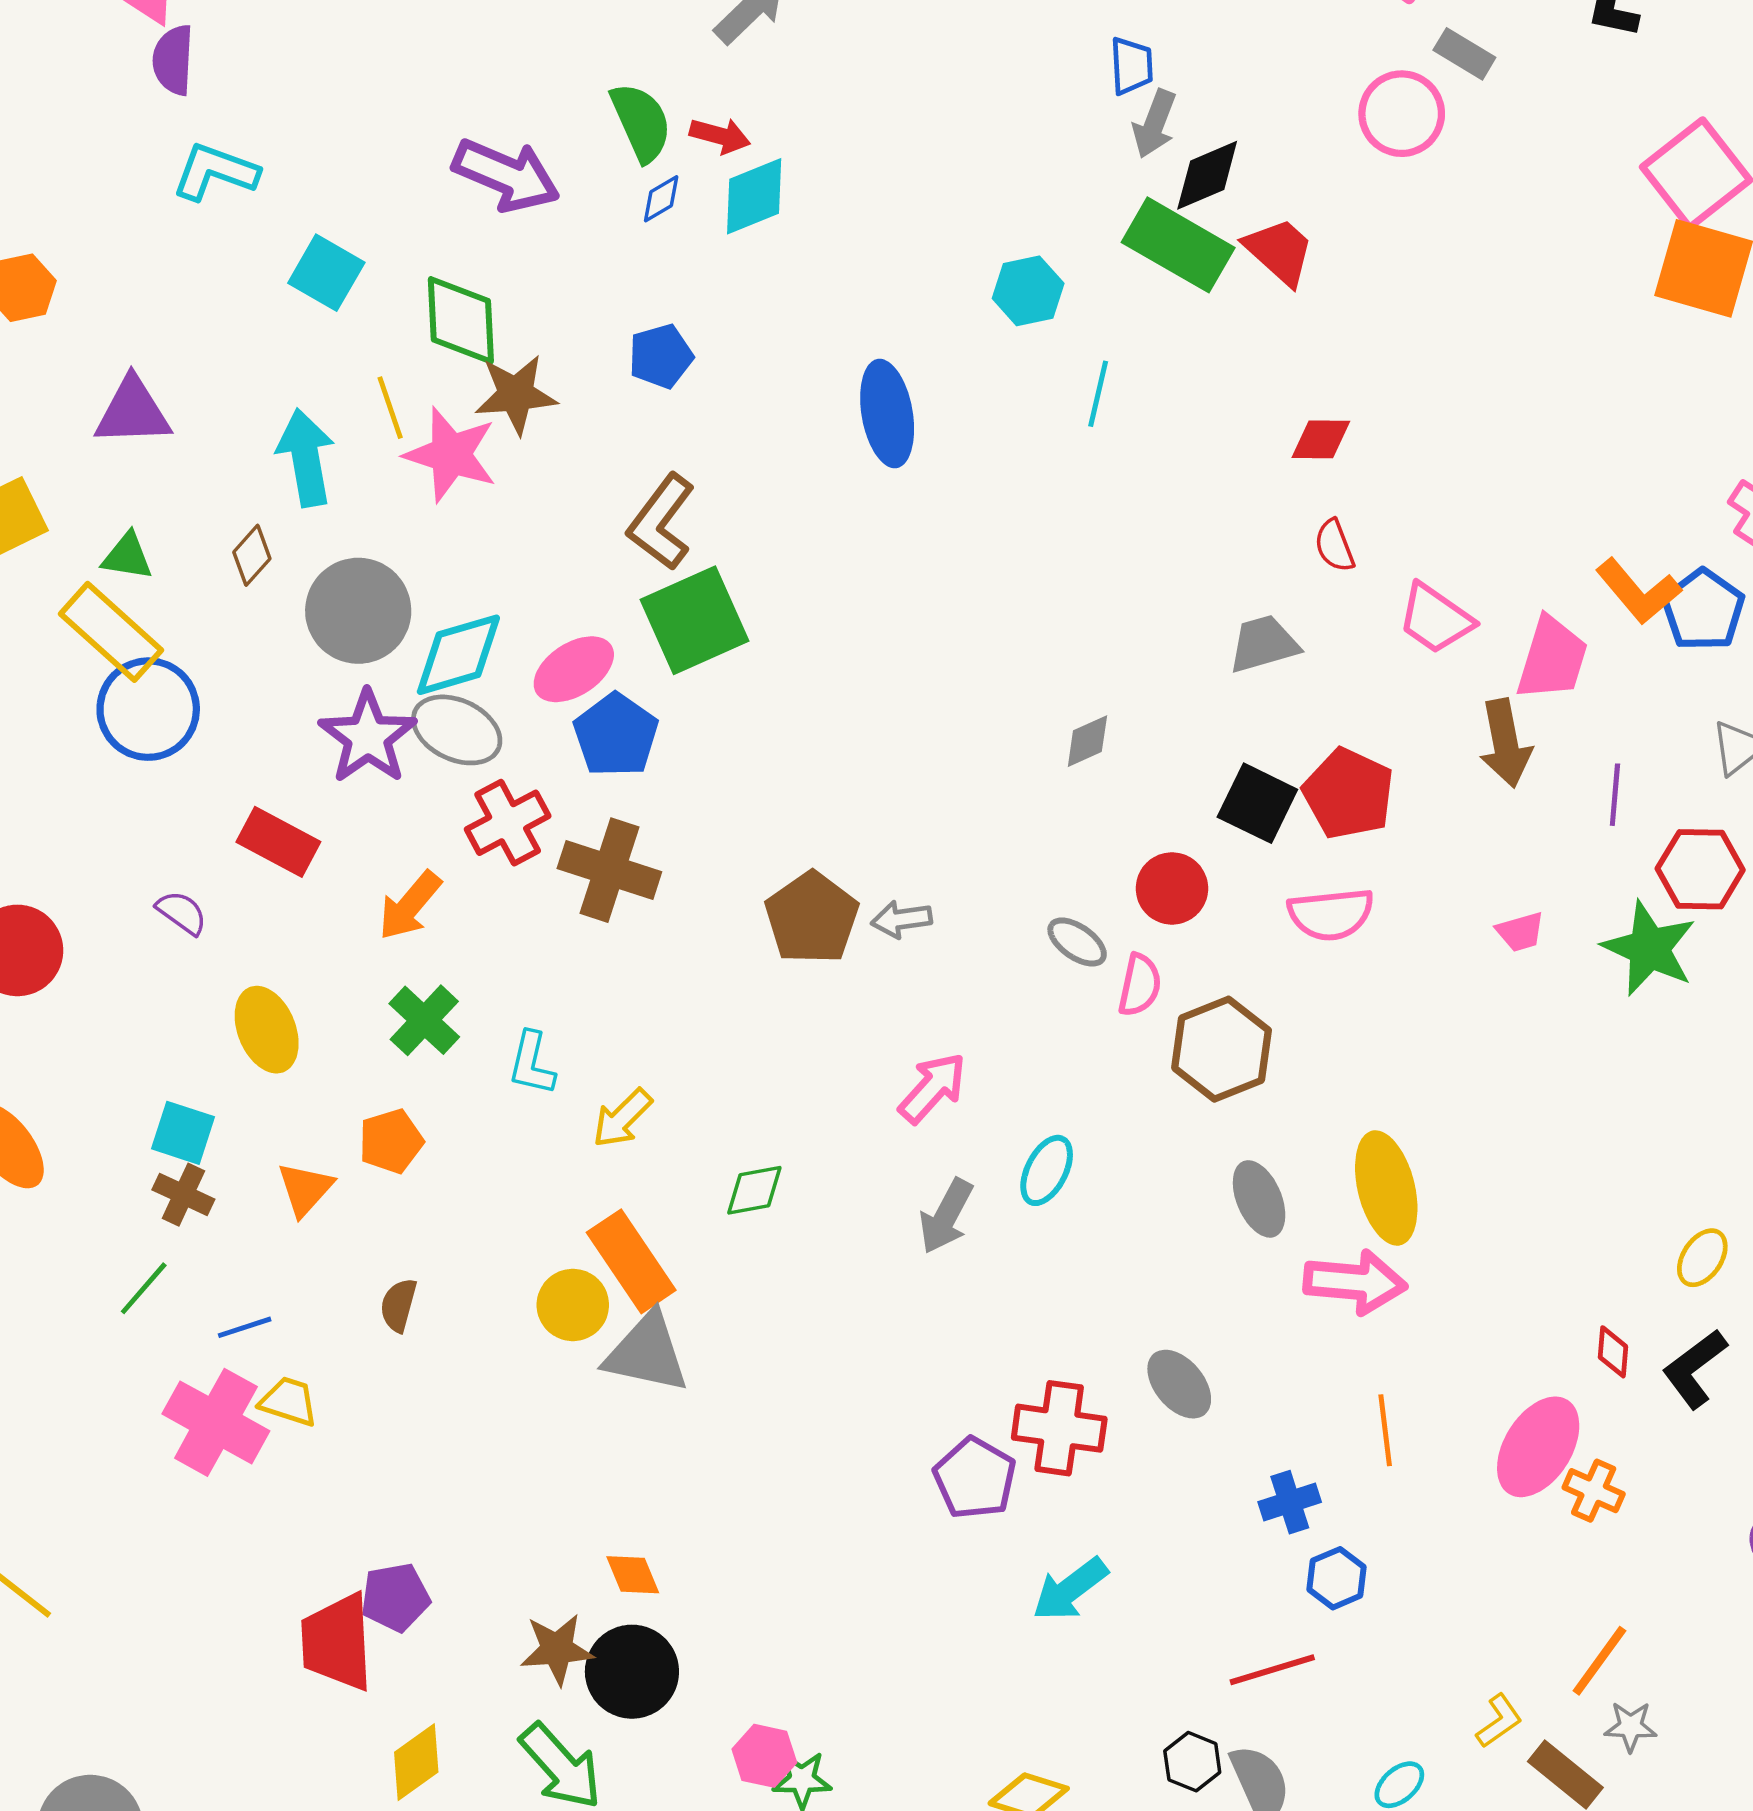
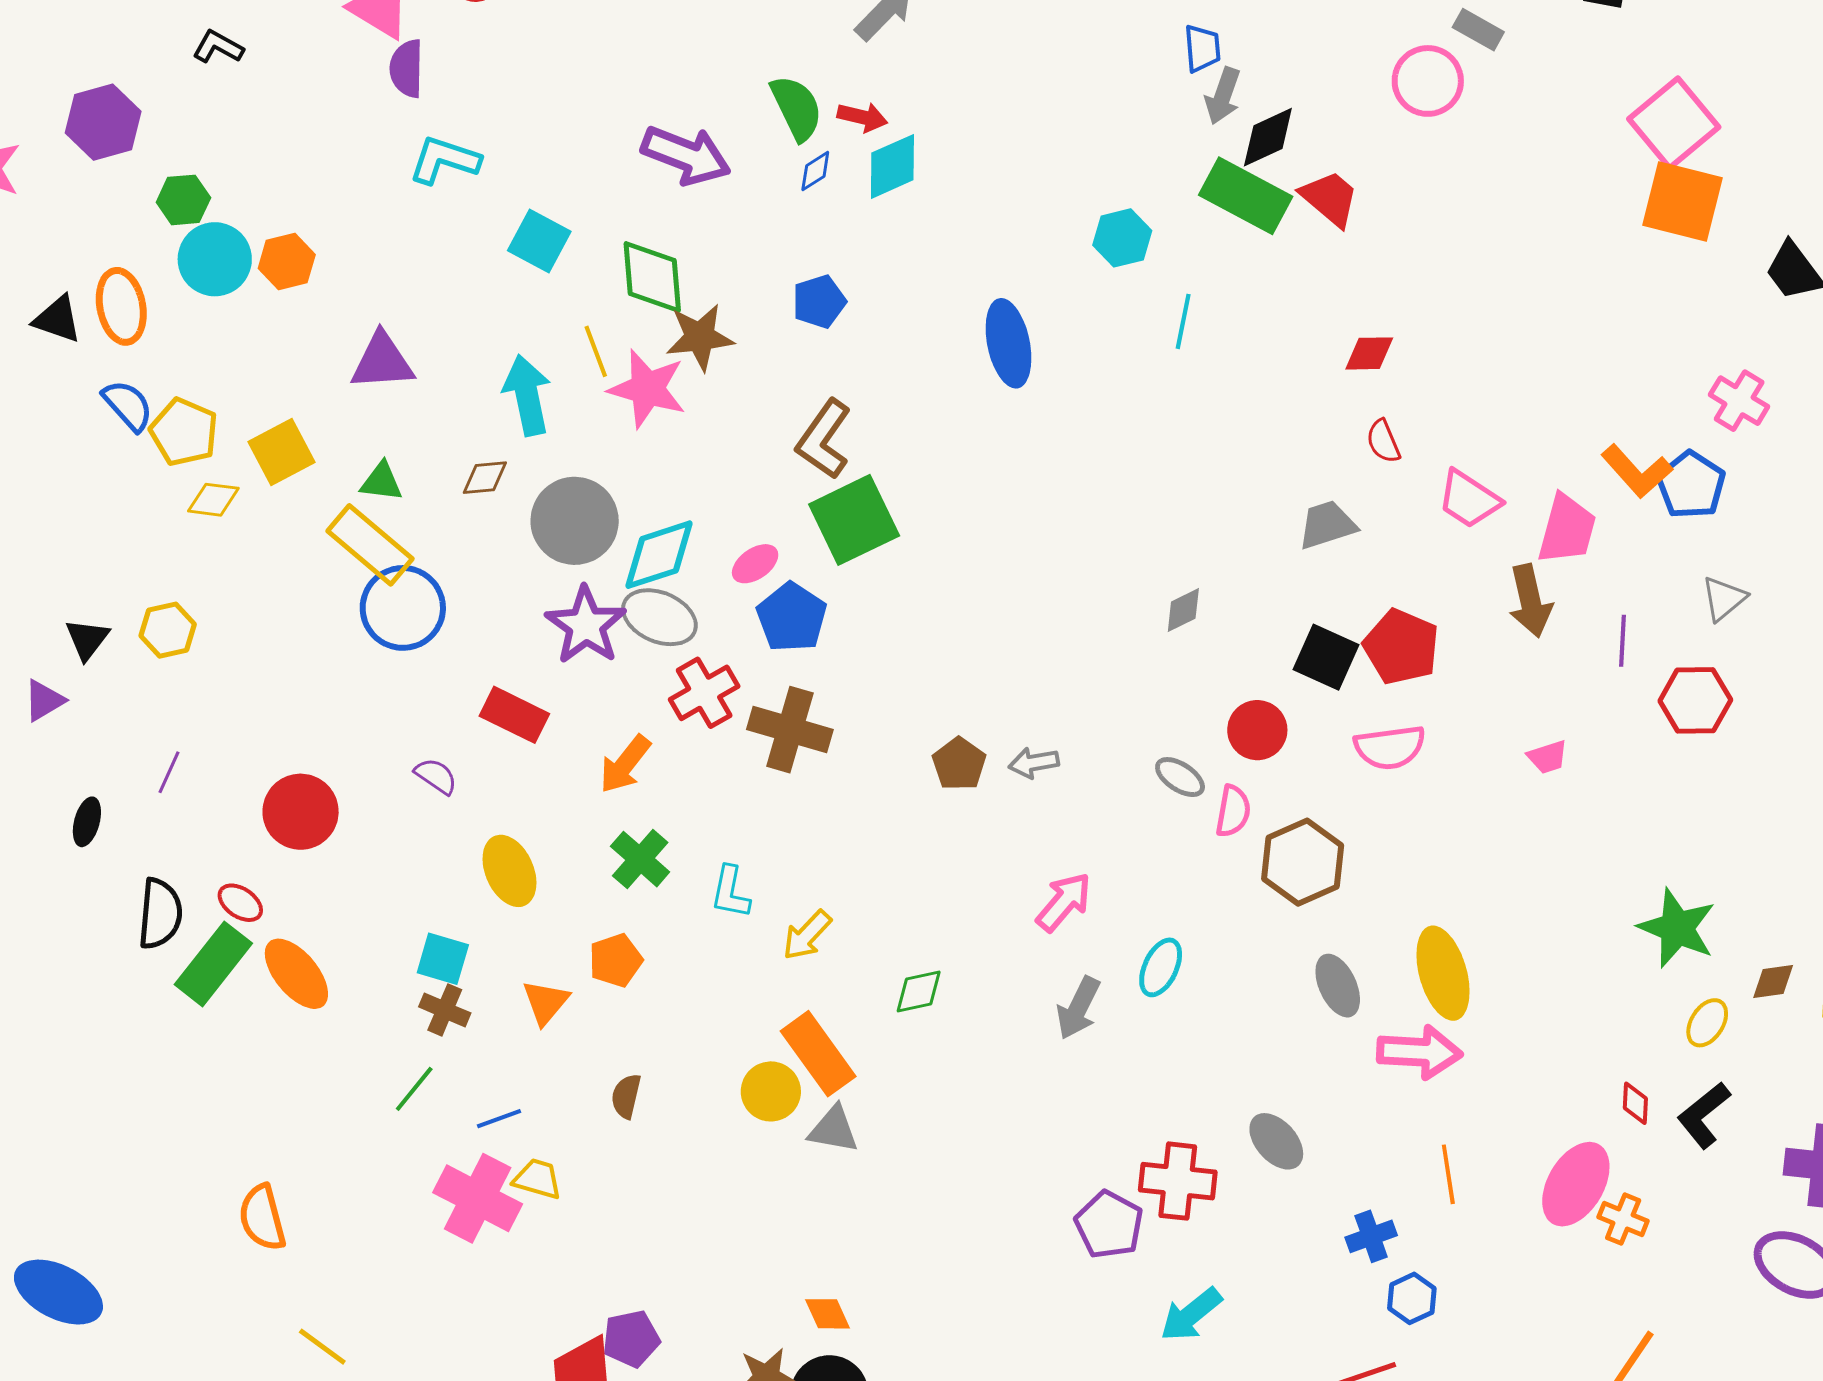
brown diamond: (252, 555) -> (485, 478), turned 45
pink ellipse: (574, 669) -> (755, 564), size x0.7
brown pentagon: (812, 918) -> (959, 764), size x0.7
green star: (1649, 948) -> (1677, 928), moved
gray triangle: (647, 1353) -> (834, 1129), size x0.7

